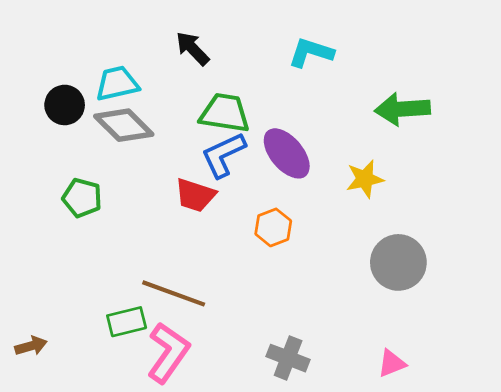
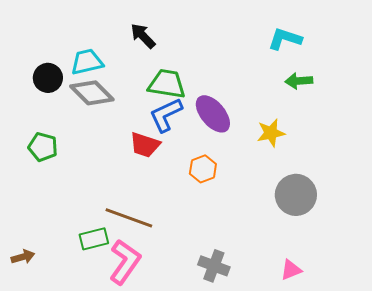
cyan L-shape: (311, 52) -> (285, 39), moved
green arrow: (402, 109) -> (299, 81), size x0.7
green pentagon: (82, 198) -> (43, 147), moved

